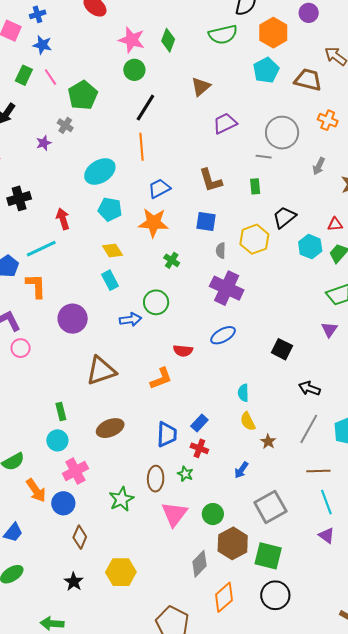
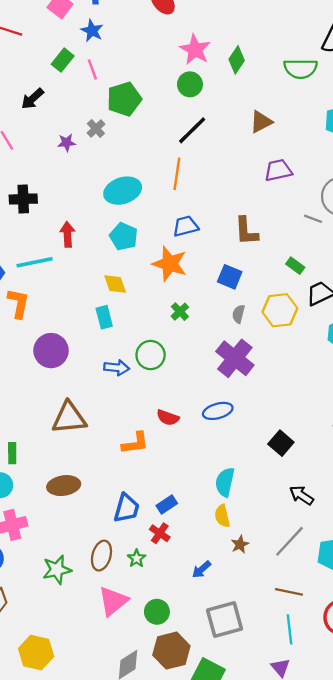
green rectangle: (255, 186) -> (295, 266), moved, turned -63
cyan semicircle: (243, 393) -> (225, 482), size x1.4

